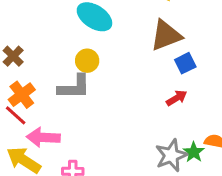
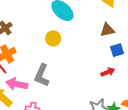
brown triangle: (166, 35) -> (107, 30), size x0.7
gray L-shape: (74, 87) -> (42, 75), moved, turned 105

